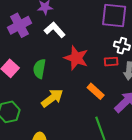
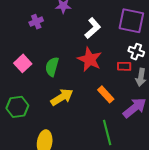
purple cross: (20, 25) -> (36, 22), size x0.6
white L-shape: (55, 30) -> (93, 28), moved, turned 85

